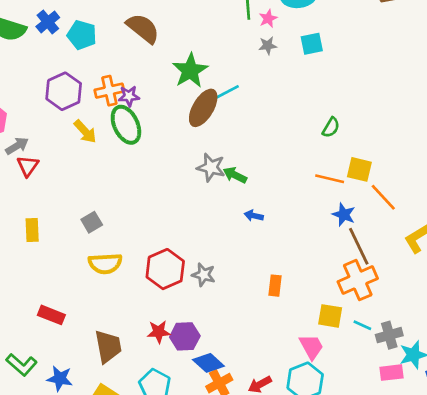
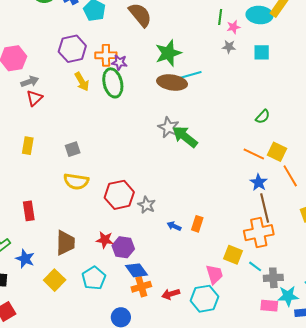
brown ellipse: (203, 108) -> (172, 83), turned 56
green arrow: (235, 175) -> (185, 137), size x1.5
blue arrow: (254, 216) -> (174, 226), moved
red rectangle: (51, 315) -> (29, 211), turned 48

